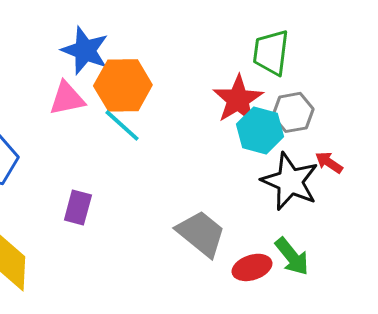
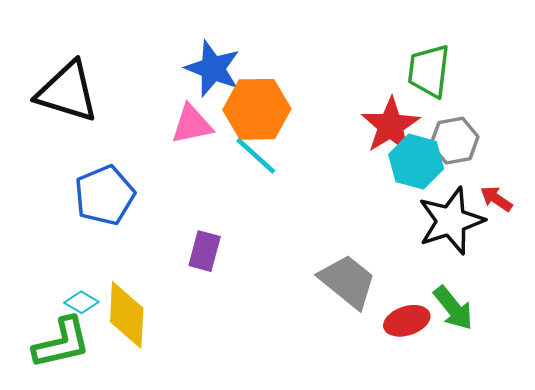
black star: (290, 181) -> (451, 221), turned 30

